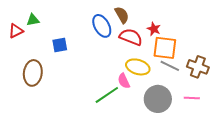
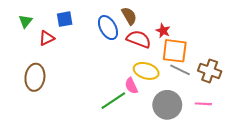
green triangle: (33, 20) -> (25, 21), moved, turned -40
red triangle: (16, 31) -> (47, 38), moved
blue square: (60, 45) -> (65, 19), moved

